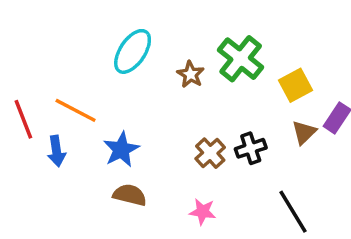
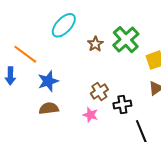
black cross: (251, 148) -> (122, 104), moved
brown semicircle: (130, 195) -> (49, 108), turned -30
pink star: (203, 212) -> (90, 115), moved

